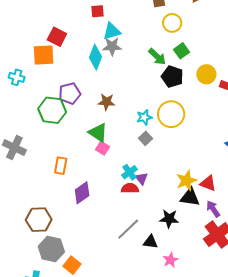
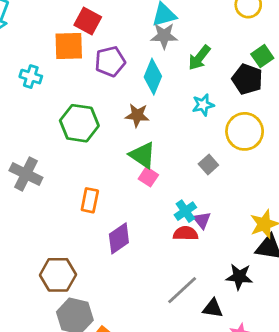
green square: (182, 51) -> (262, 56), moved
cyan diamond: (95, 57) -> (153, 77), moved
green arrow: (157, 57) -> (199, 58), moved, turned 84
purple pentagon: (70, 93) -> (110, 61), moved
brown star: (106, 102) -> (137, 115), moved
cyan star: (144, 117) -> (203, 105), moved

